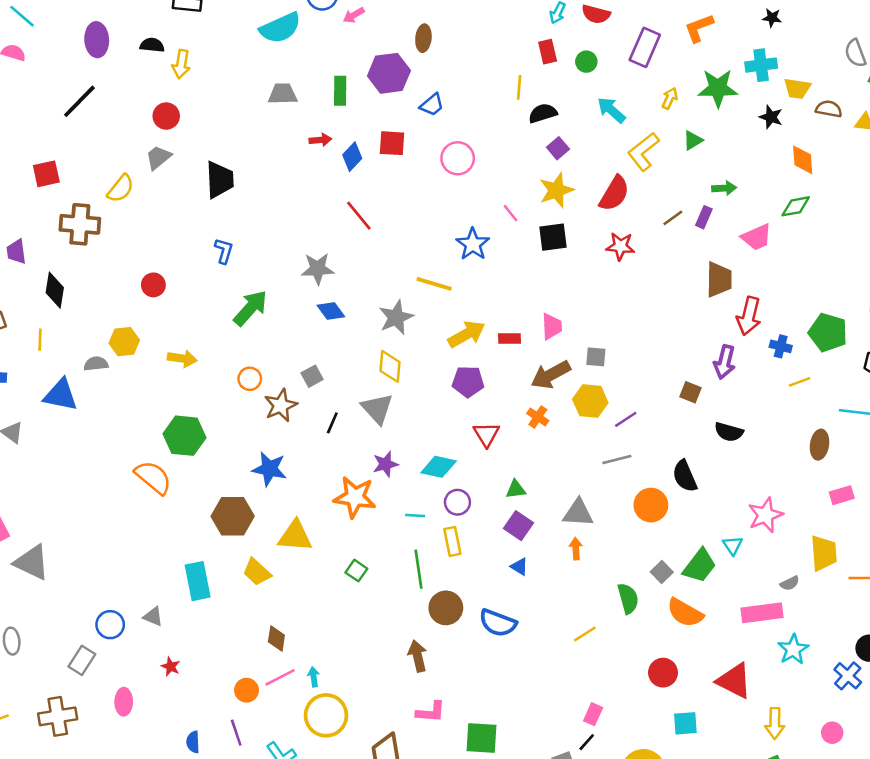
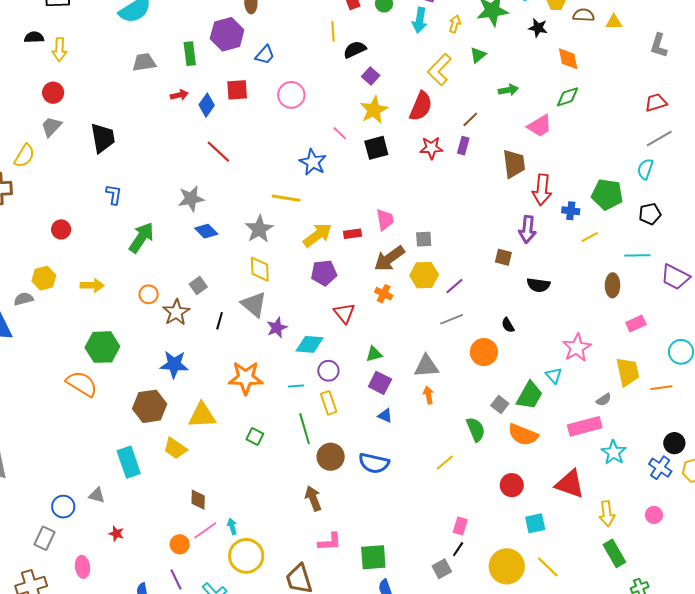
cyan arrow: (611, 110) -> (420, 20), moved, turned -115
purple rectangle: (704, 217) -> (463, 146), moved
purple star: (385, 464) -> (277, 328), moved
black semicircle: (685, 476) -> (508, 325), size x0.6

